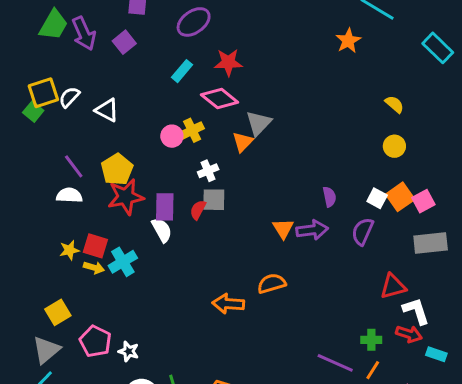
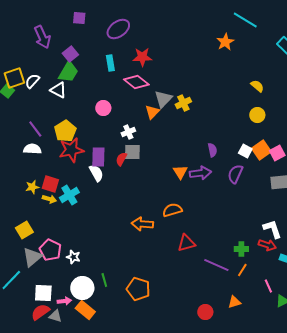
green trapezoid: (53, 25) -> (68, 72), moved
purple square: (124, 42) -> (70, 54), moved
cyan rectangle: (182, 71) -> (110, 63), turned -49
yellow cross: (192, 130) -> (183, 103), moved
red triangle: (393, 286) -> (186, 243), moved
gray triangle: (46, 350) -> (32, 257), moved

